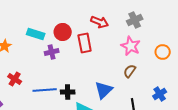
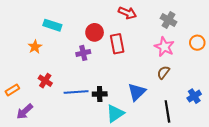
gray cross: (135, 20) -> (168, 20), turned -35
red arrow: (100, 22) -> (127, 13), moved
cyan rectangle: (36, 34) -> (52, 25), moved
orange circle: (163, 52) -> (197, 43), moved

